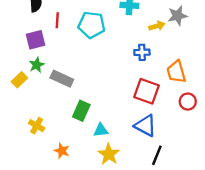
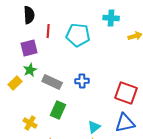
blue cross: (142, 52) -> (82, 81), moved
green rectangle: (81, 111) -> (58, 110), moved
blue triangle: (145, 126) -> (125, 123), turned -40
cyan triangle: (101, 130) -> (94, 127), moved, turned -32

